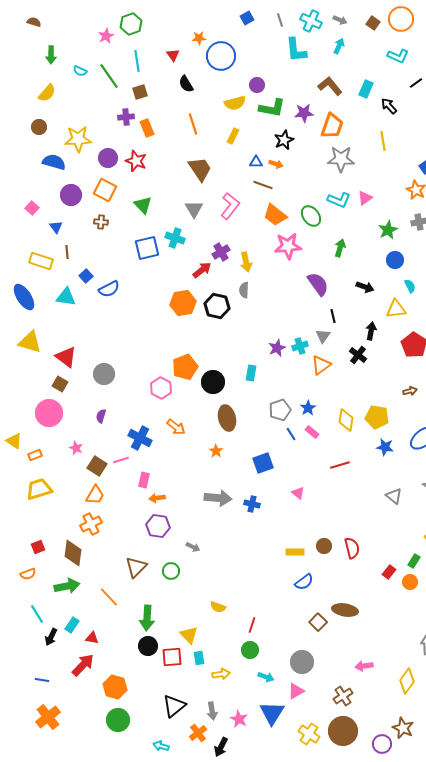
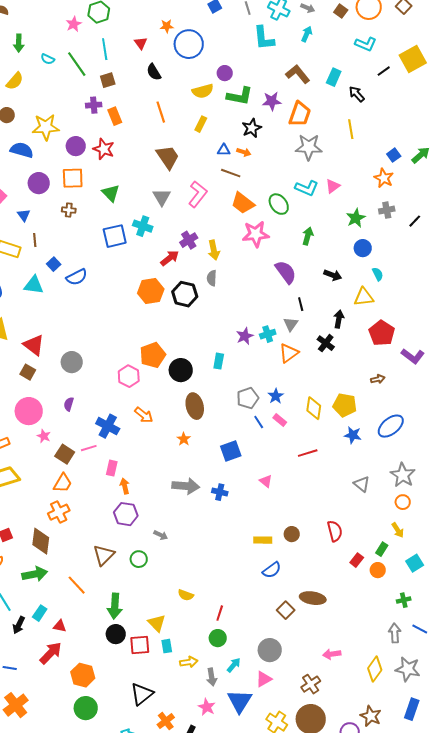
orange square: (105, 190) -> (73, 178), turned -30
pink circle: (49, 413) -> (29, 411), moved
orange arrow: (157, 498) -> (125, 486), turned 84
red semicircle: (352, 548) -> (335, 531), moved
cyan arrow: (266, 677) -> (234, 665), turned -70
gray arrow: (212, 711) -> (212, 677), moved

